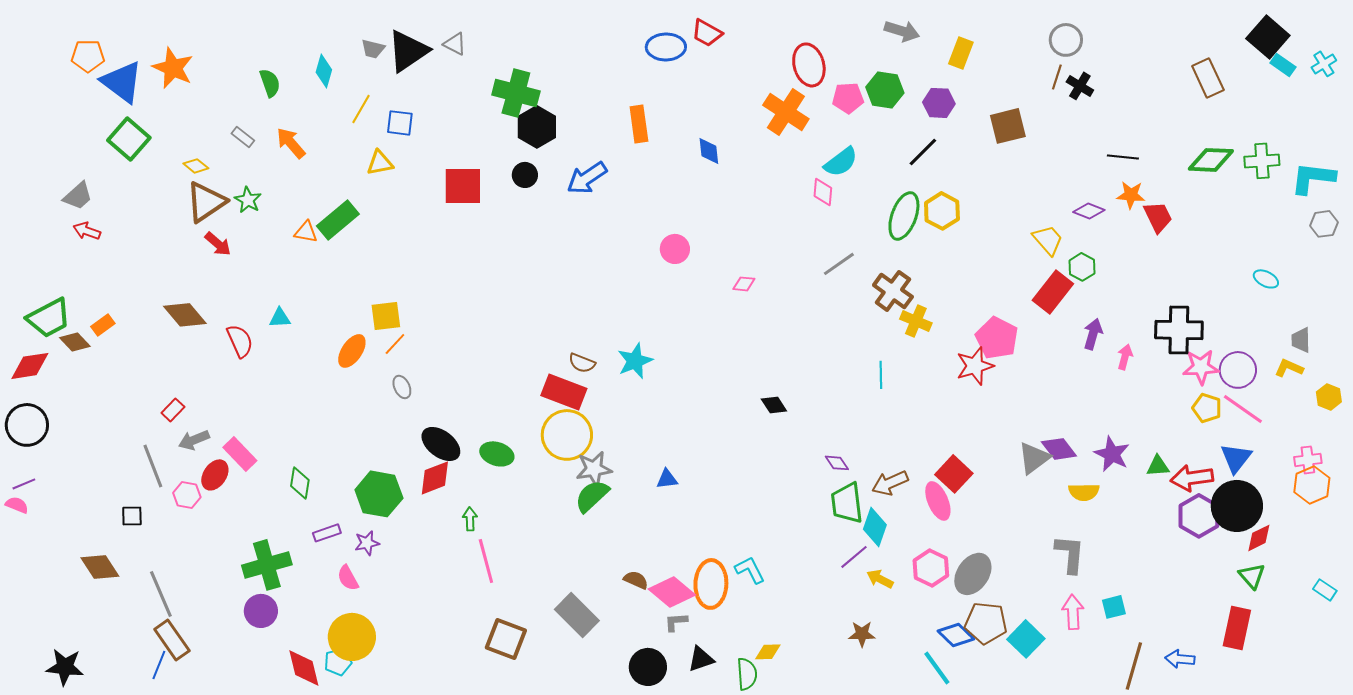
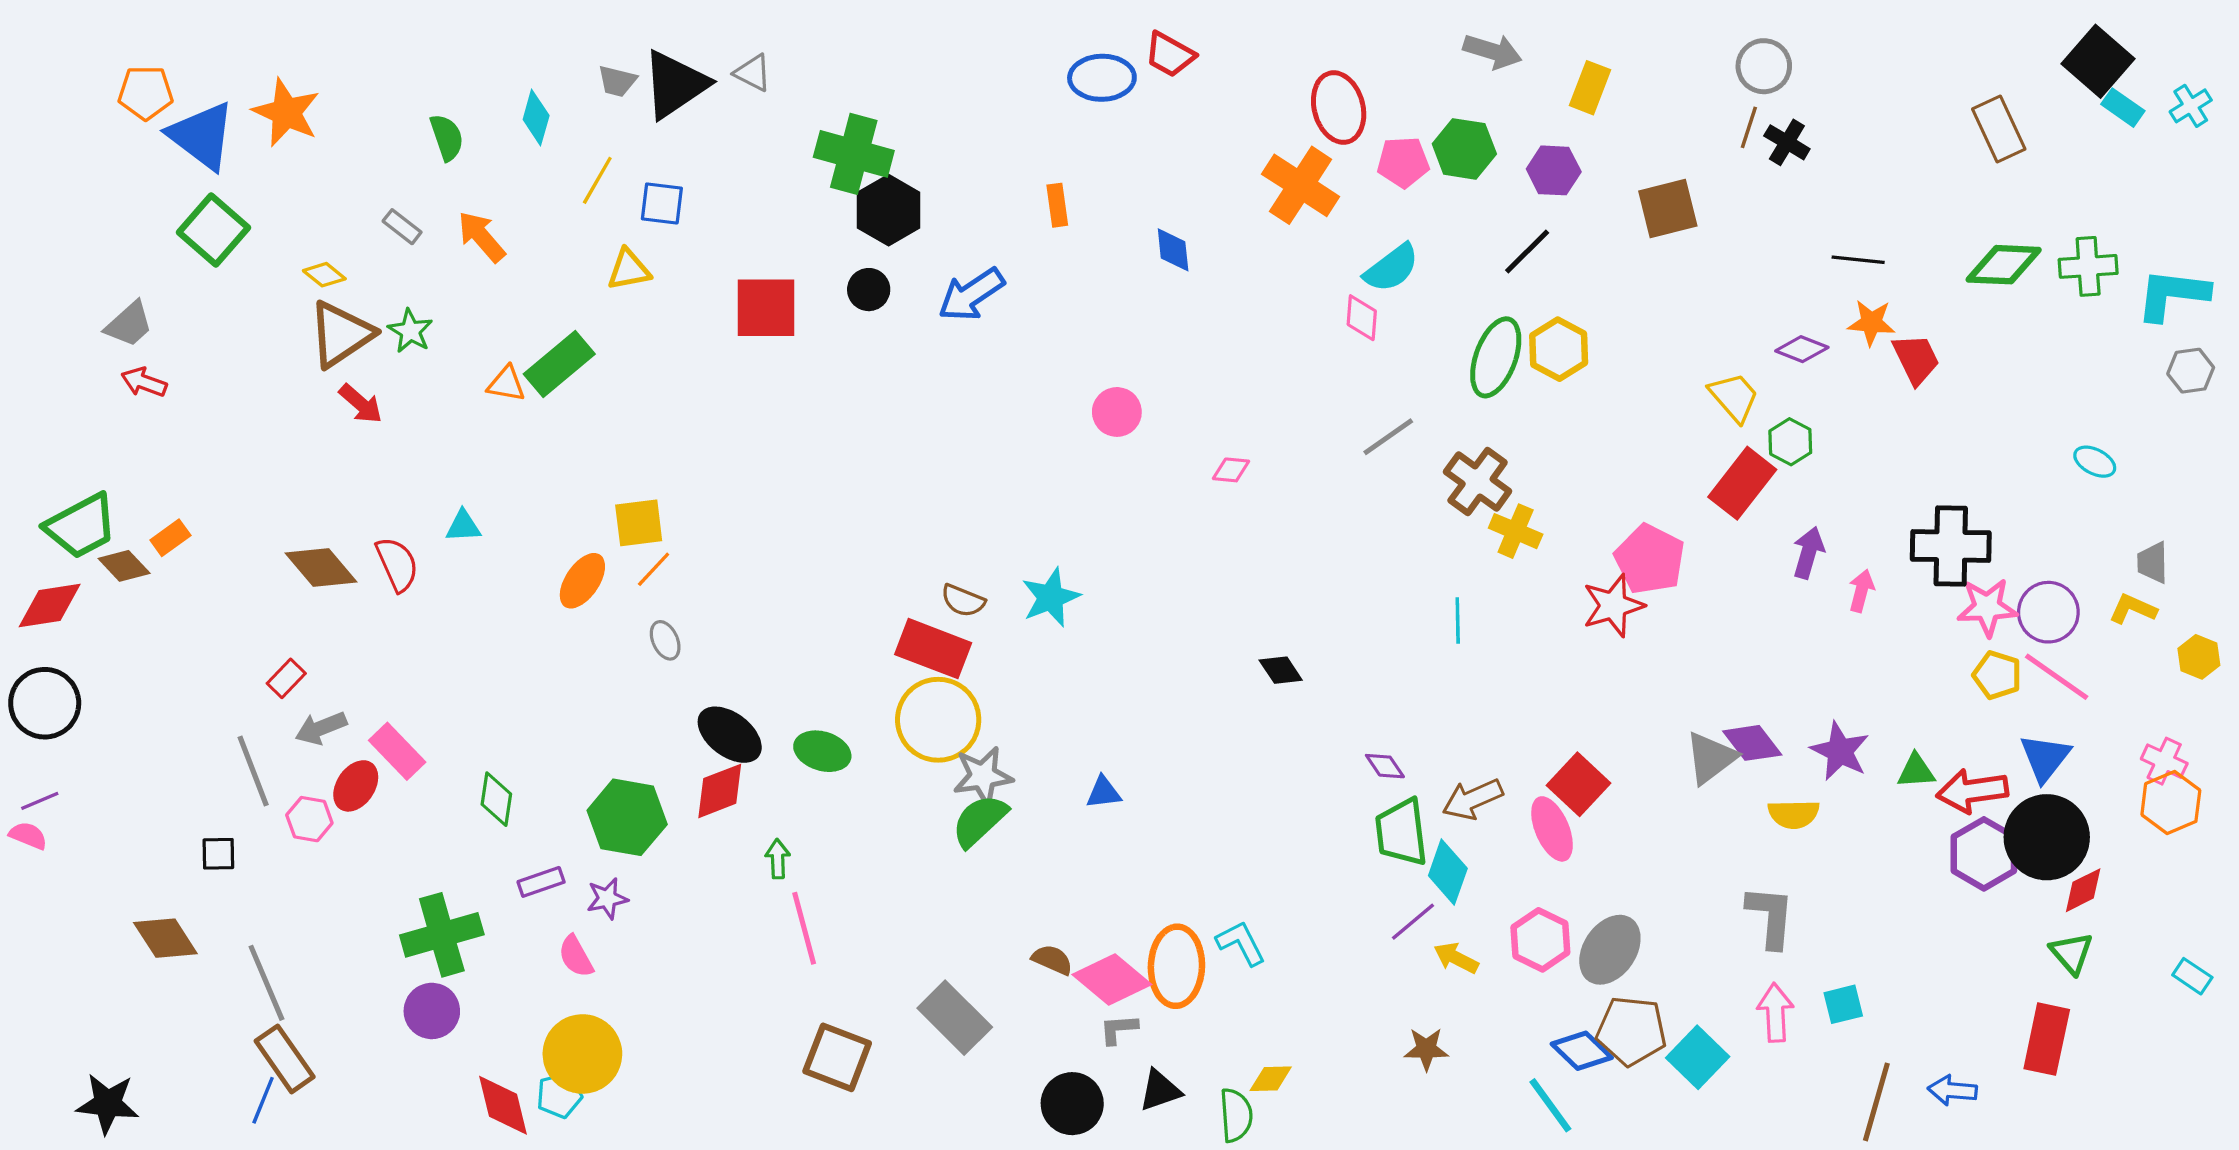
orange rectangle: (639, 124) -> (1057, 205), size x0.7
brown diamond: (185, 315) -> (321, 568), moved
pink cross: (1308, 460) -> (2164, 761), turned 32

